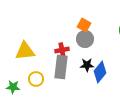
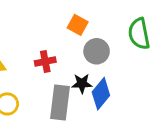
gray circle: (85, 39) -> (97, 51), moved
gray rectangle: (61, 67) -> (60, 103), moved

